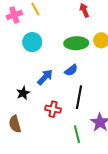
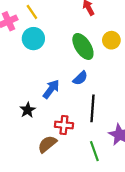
cyan circle: (32, 42) -> (33, 39), moved
green ellipse: (76, 43) -> (83, 46), turned 65
brown semicircle: (15, 124) -> (47, 144), moved, turned 72

